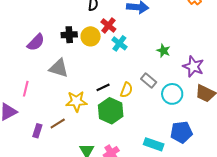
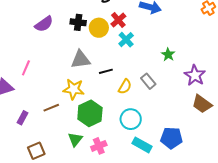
gray triangle: (59, 68) -> (81, 60), moved, turned -35
black line: (103, 87) -> (106, 71), moved
cyan circle: (172, 94) -> (131, 119), moved
green hexagon: (111, 111) -> (90, 113), moved
purple rectangle: (37, 131) -> (23, 118), moved

